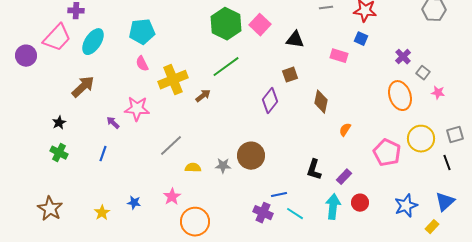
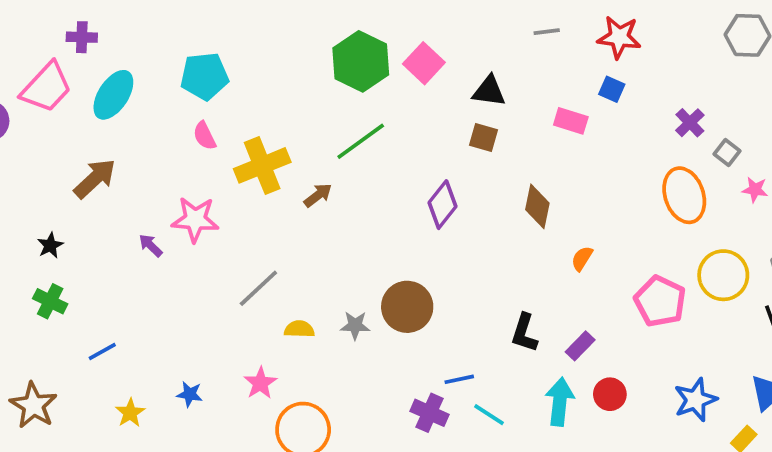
brown square: (290, 75) -> (483, 138), moved, turned 35
blue line: (103, 154) -> (102, 351), moved, turned 42

